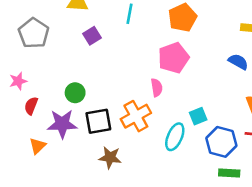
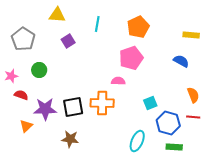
pink semicircle: (157, 88) -> (118, 81), turned -80
green circle: (75, 93) -> (39, 70), moved
red semicircle: (31, 106) -> (21, 95), turned 88
orange cross: (136, 116) -> (102, 103), turned 30
cyan ellipse: (175, 137) -> (137, 141), moved
brown star: (110, 157) -> (70, 139), moved

